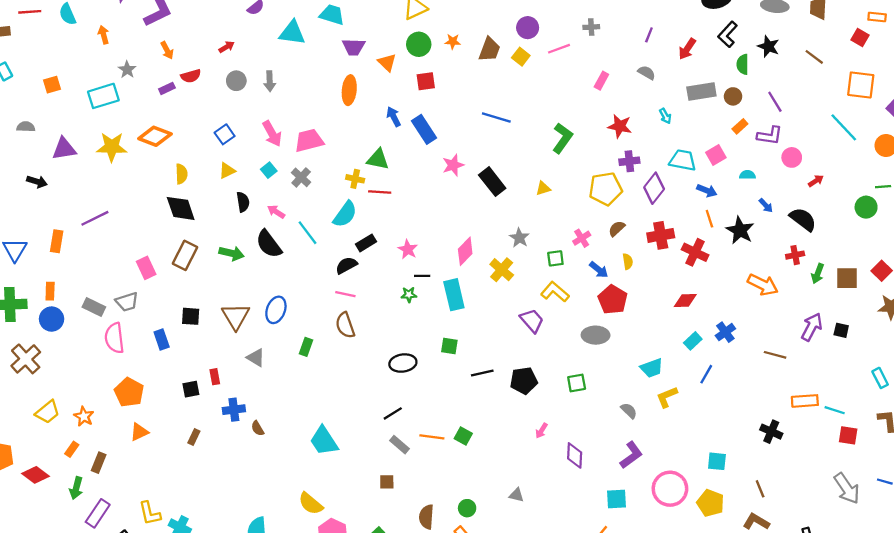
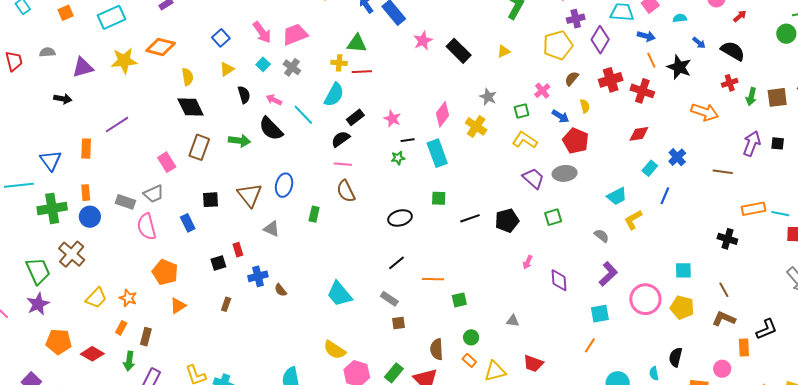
purple trapezoid: (532, 321) -> (533, 178), moved
green square: (463, 436) -> (459, 300), moved, turned -35
gray rectangle: (400, 445) -> (389, 299), moved

